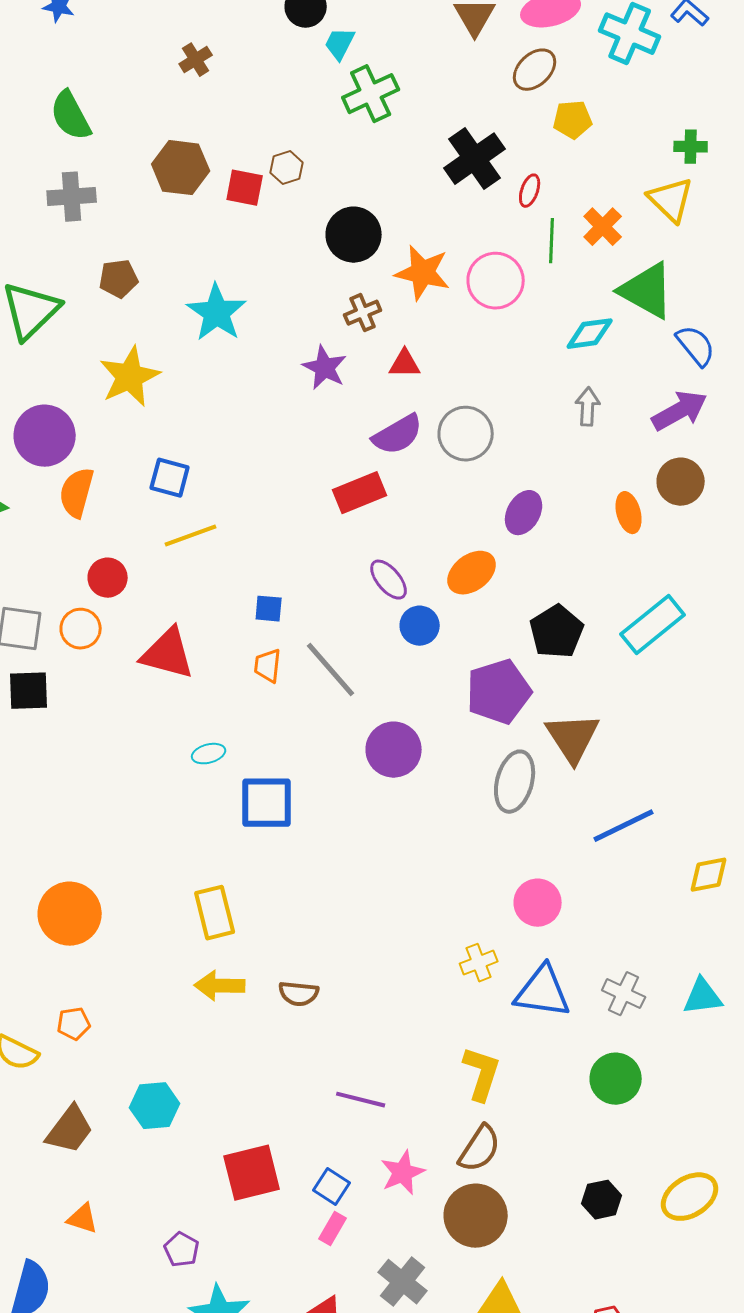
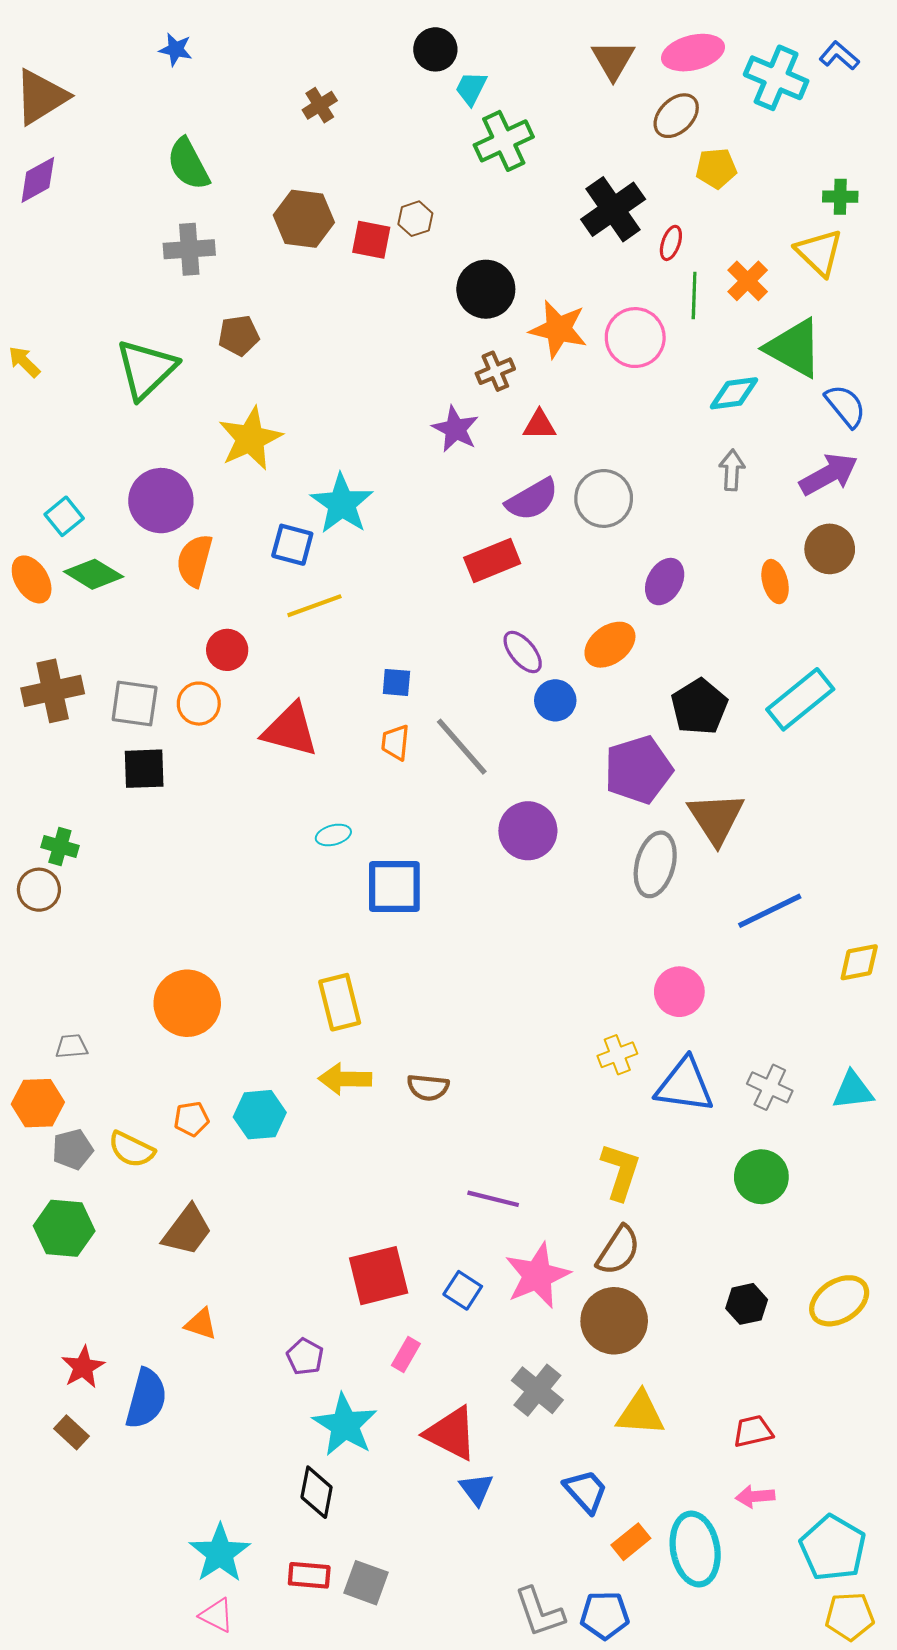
cyan star: (217, 313) -> (342, 504), moved
cyan hexagon: (155, 1106) -> (260, 1115), moved
pink star: (403, 1173) -> (537, 1276), size x1.4
pink rectangle: (333, 1229) -> (406, 1354), moved

